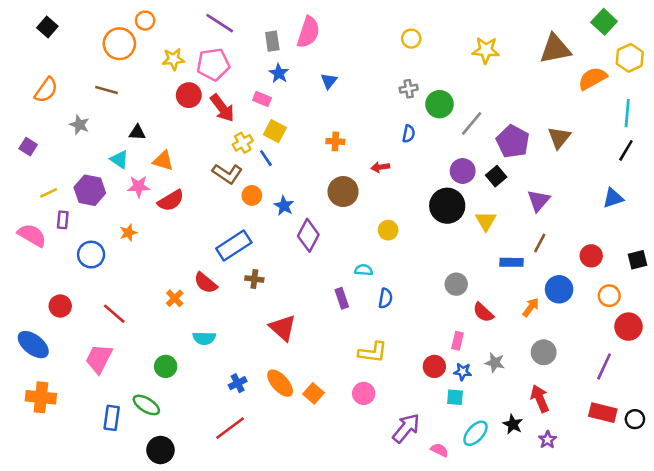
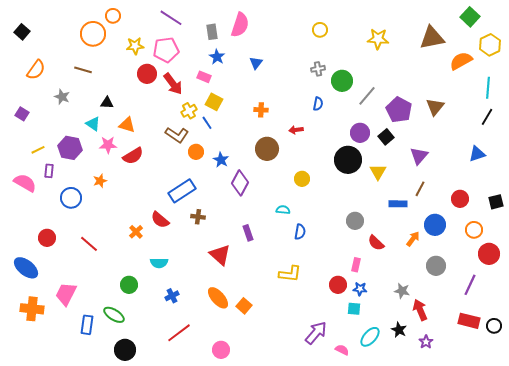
black square: (47, 27) -> (22, 32), moved
purple rectangle: (342, 298) -> (248, 233), moved
gray circle: (544, 352) -> (436, 266), moved
pink trapezoid: (99, 359) -> (66, 294), moved
gray star: (495, 363) -> (402, 291), moved
blue cross: (238, 383) -> (172, 296), moved
pink circle: (364, 393) -> (221, 350), moved

